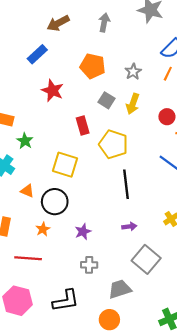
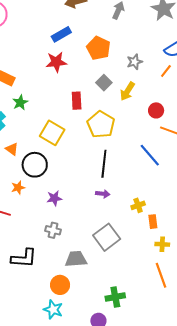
blue rectangle: (37, 54) -> (61, 34), moved
red star: (52, 90) -> (56, 62), turned 30
purple arrow: (129, 227) -> (103, 194), moved

